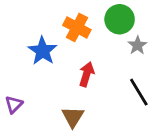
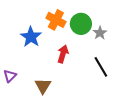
green circle: (120, 19) -> (81, 24), moved
brown triangle: (73, 117) -> (43, 86), moved

